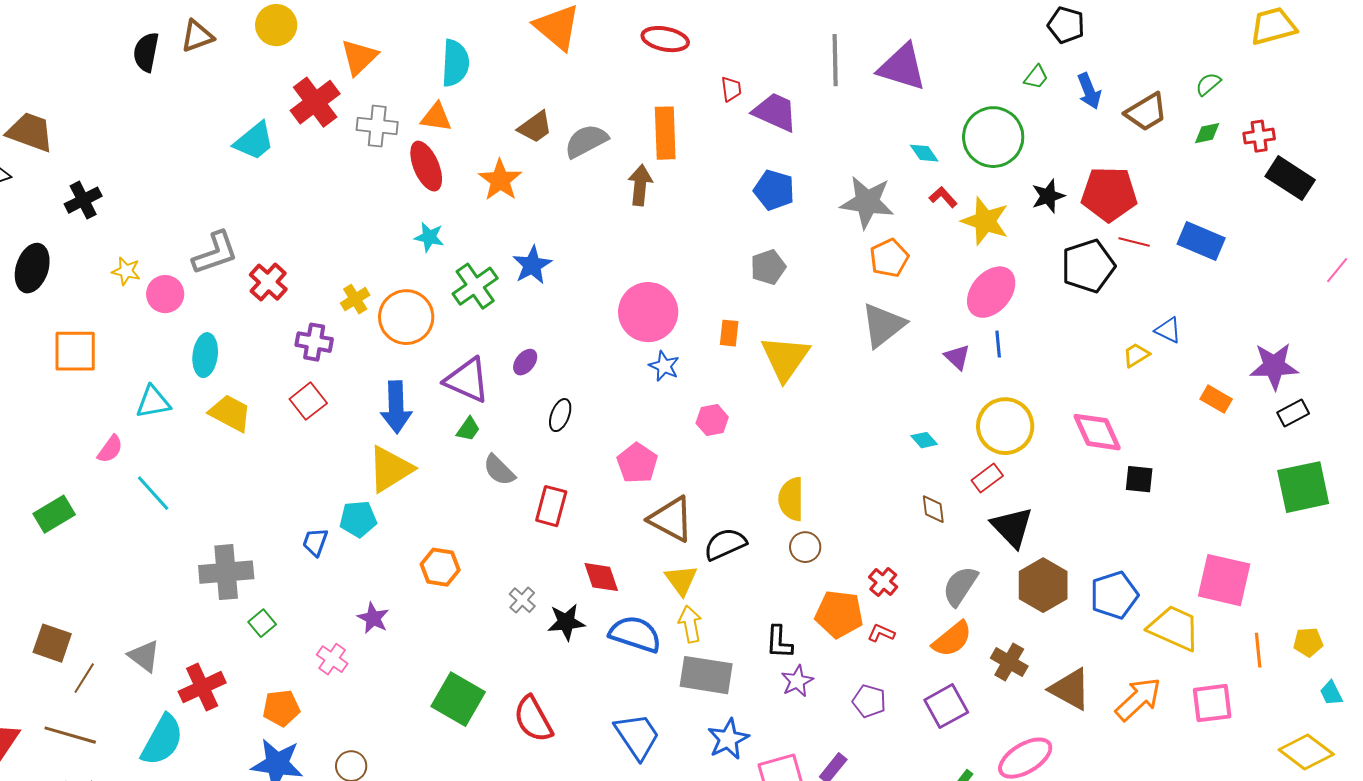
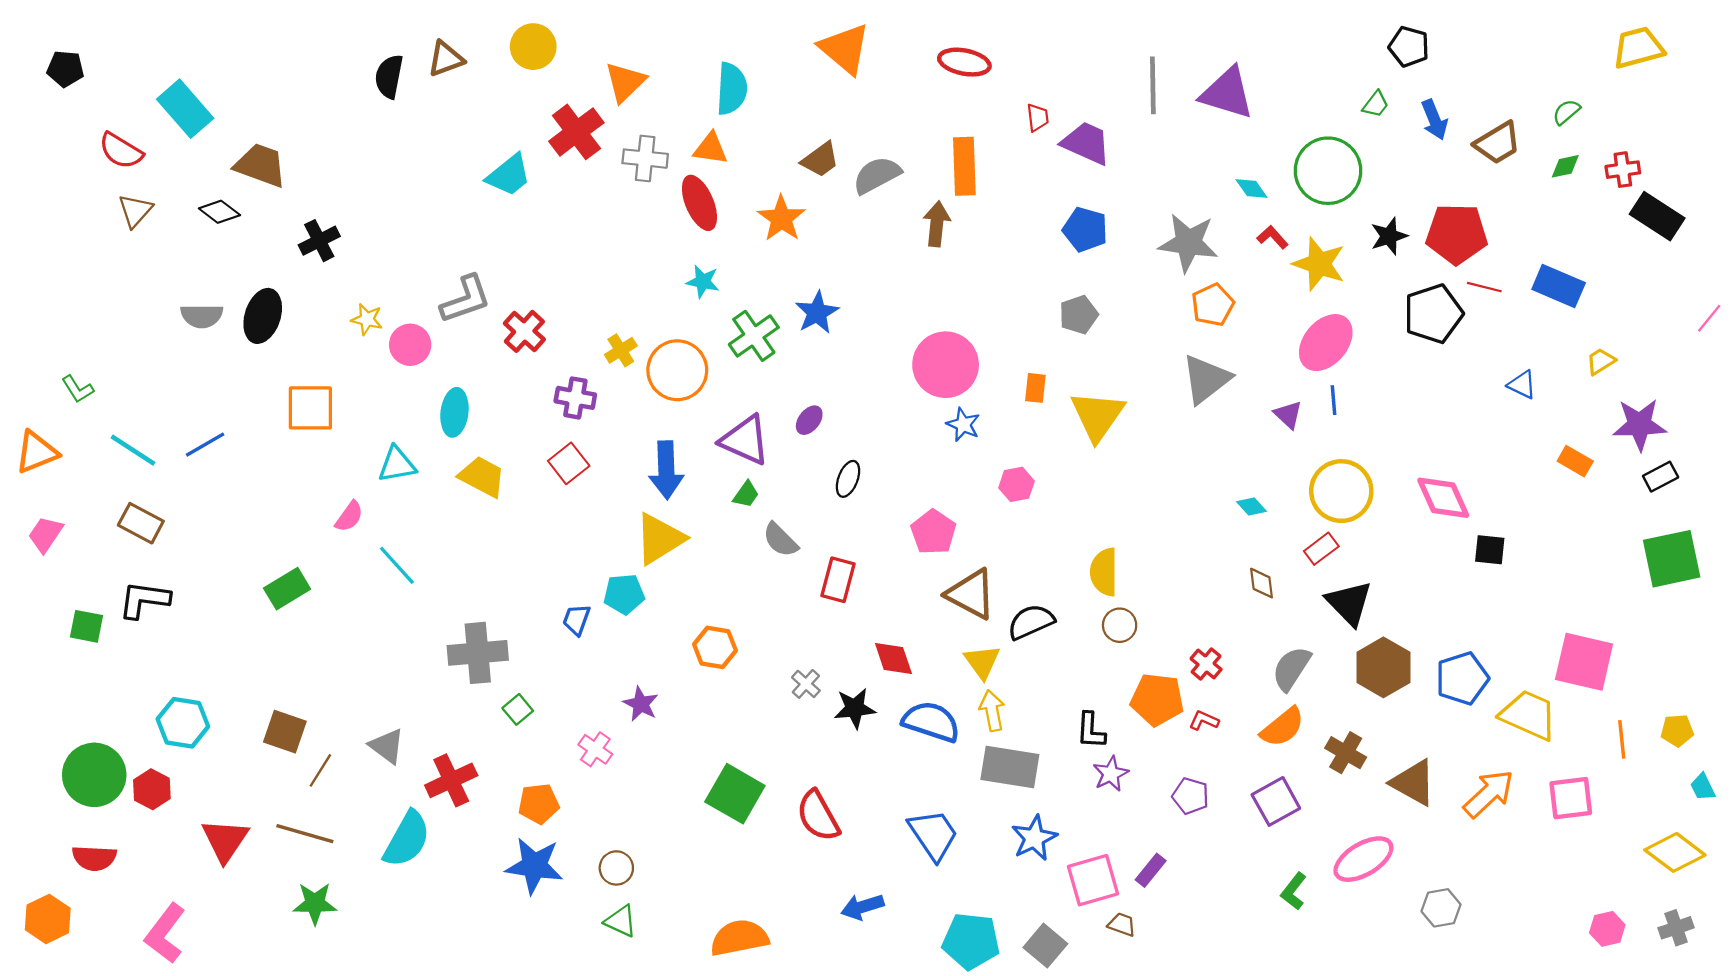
yellow trapezoid: (1136, 355) -> (1601, 361), moved

